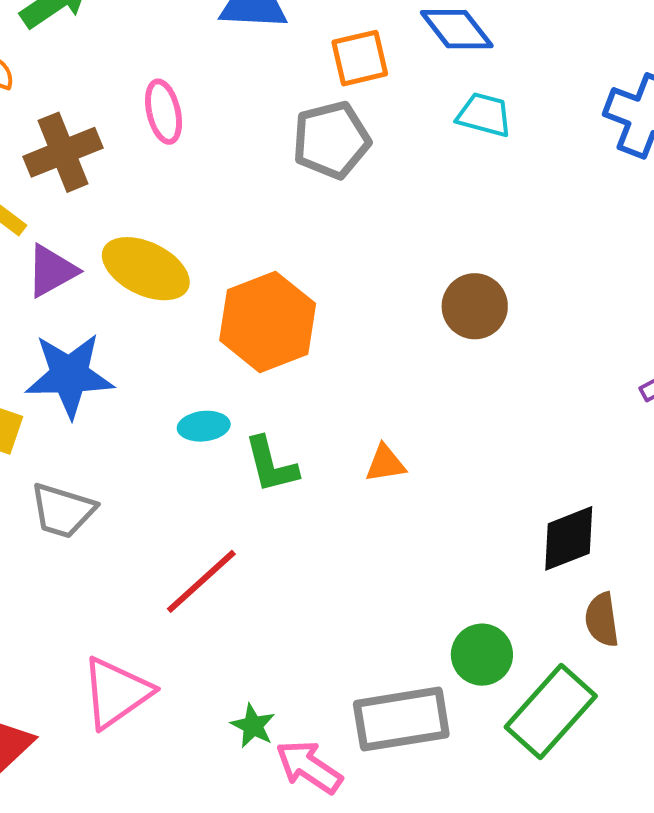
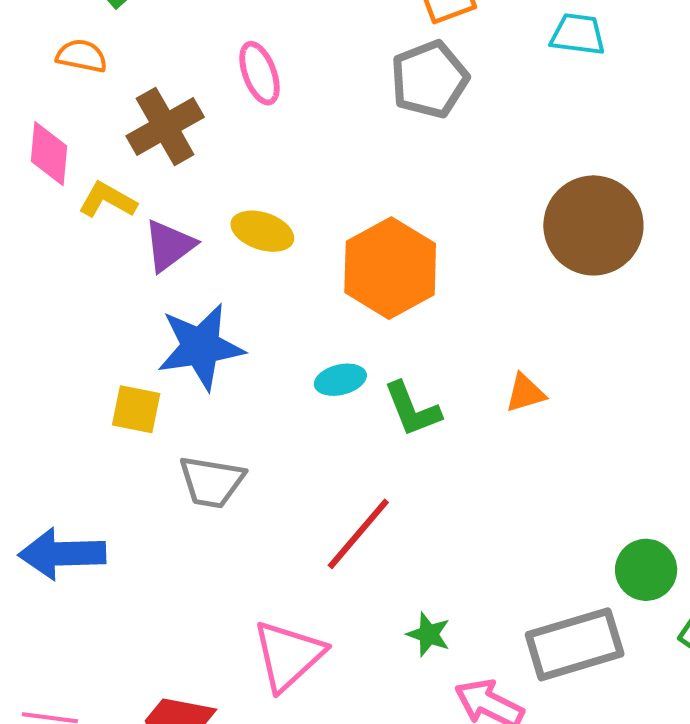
yellow ellipse: (146, 269) -> (262, 231), size x0.7
brown circle: (475, 306) -> (593, 225), size x1.5
green star: (253, 726) -> (429, 634), moved

